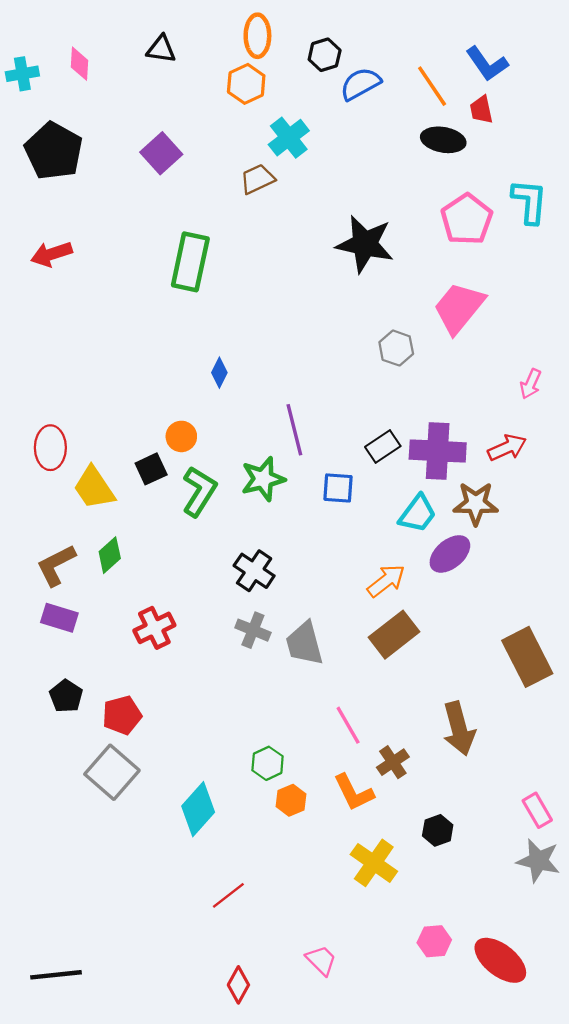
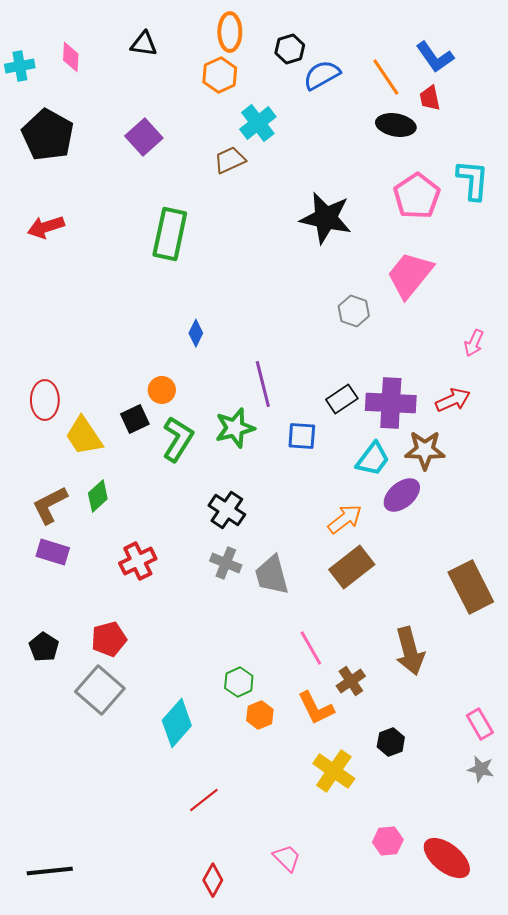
black pentagon: (66, 696) -> (44, 647), moved
gray star: (538, 861) -> (481, 769), size x0.7

